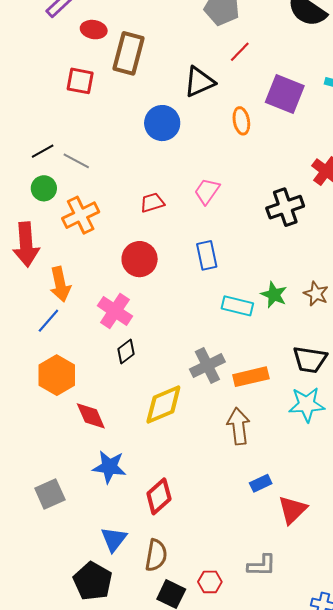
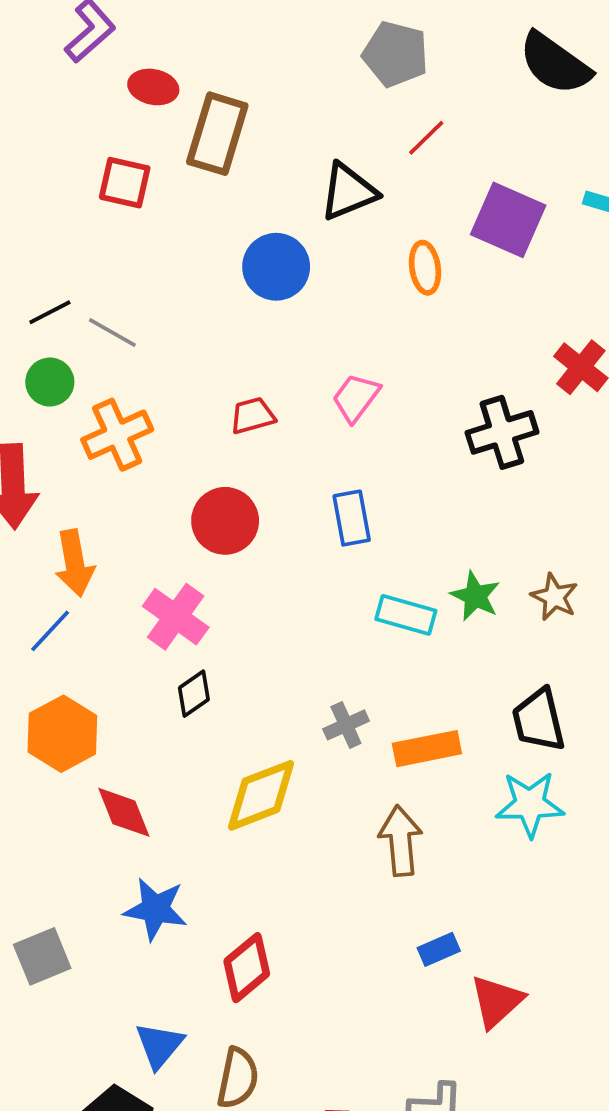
black trapezoid: (310, 360) -> (539, 720), turned 66
gray cross: (207, 366) -> (346, 725), size x0.7

